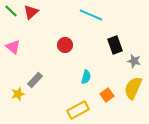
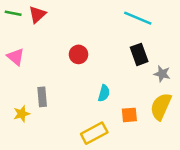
green line: (11, 11) -> (13, 13), turned -32
cyan line: (91, 15) -> (138, 18), moved
gray rectangle: (35, 80) -> (42, 97), turned -49
orange square: (107, 95) -> (129, 115), turned 32

